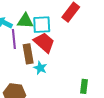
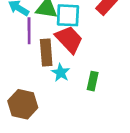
green rectangle: (84, 86) -> (93, 81), moved

